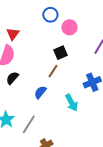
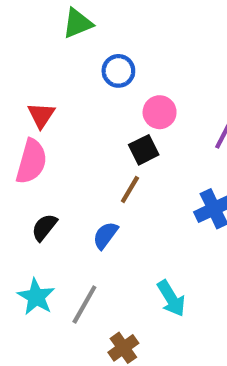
pink circle: (69, 27) -> (160, 112), moved
black semicircle: (12, 78) -> (44, 227), moved
cyan arrow: (72, 103) -> (171, 298), moved

